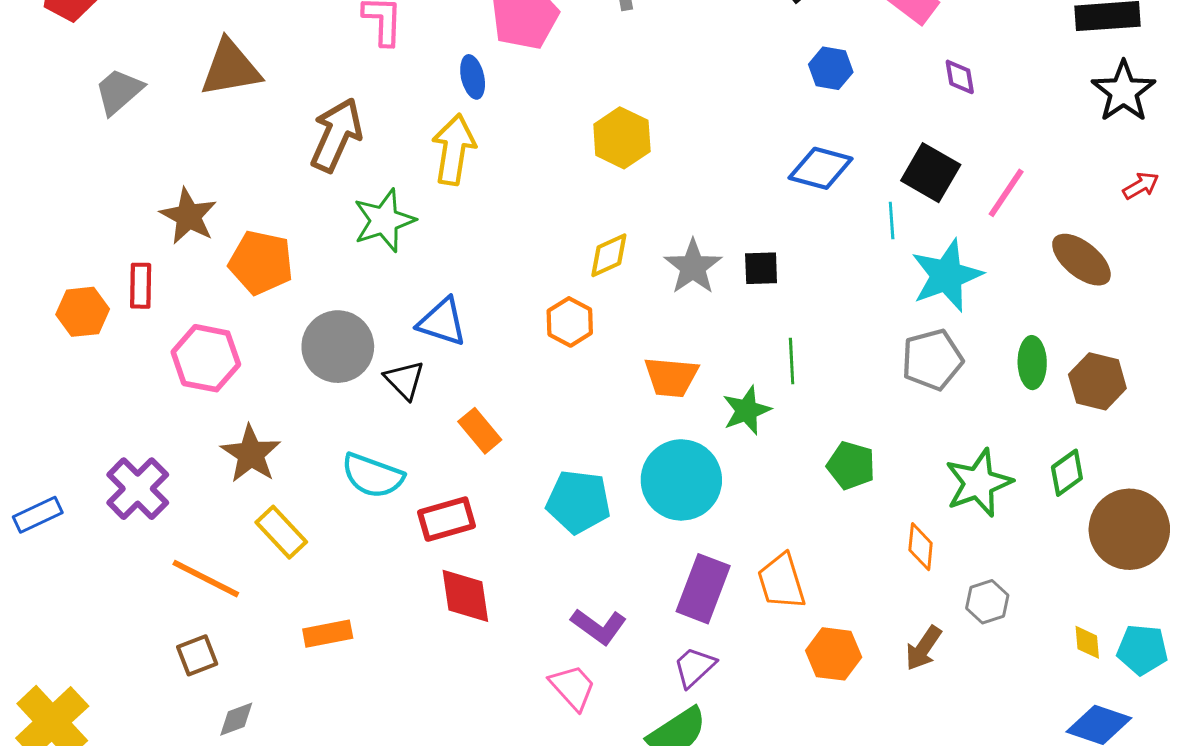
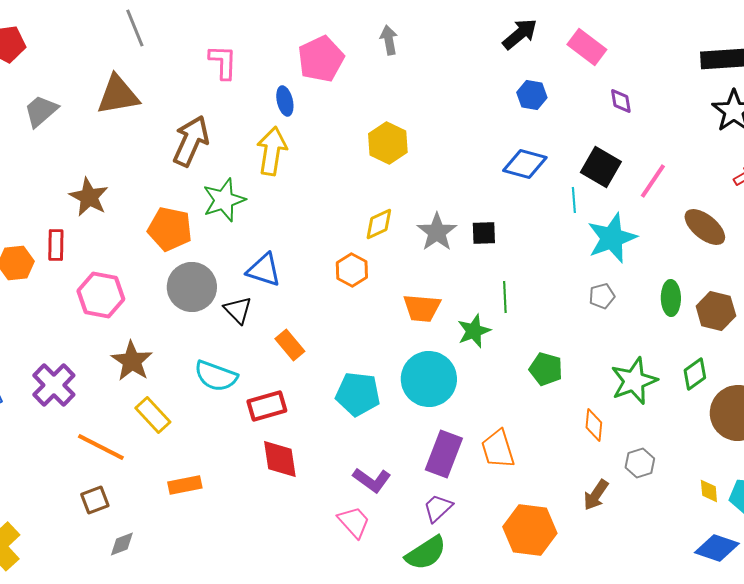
orange pentagon: (261, 263) -> (170, 229), moved
gray pentagon: (932, 360) -> (602, 296), size x0.6
orange hexagon: (834, 654) -> (530, 530), moved, size x1.4

